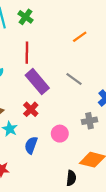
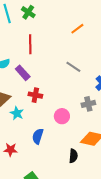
purple rectangle: (37, 82) -> (23, 73), moved, size x0.7
red cross: (31, 109) -> (35, 95), turned -32
blue semicircle: (31, 145) -> (38, 136), moved

